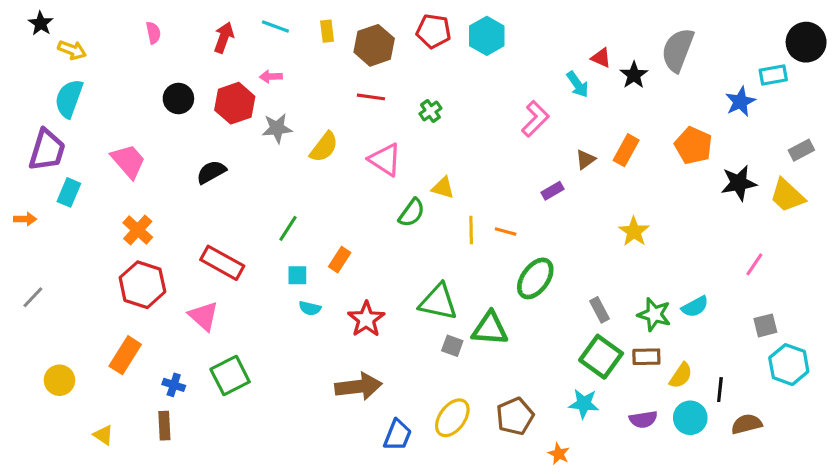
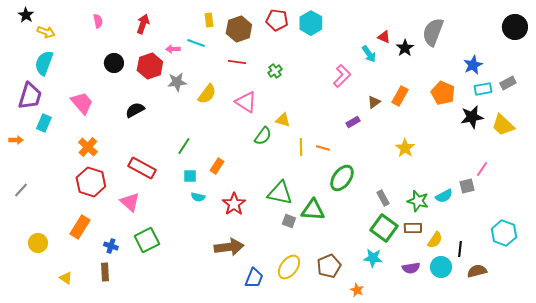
cyan line: (275, 26) -> (196, 43), moved
cyan rectangle: (773, 75) -> (483, 89), moved
gray rectangle: (801, 150) -> (508, 83), moved
gray square: (765, 325) -> (467, 186), moved

